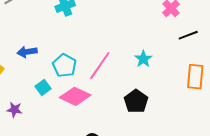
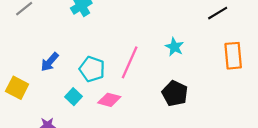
blue arrow: (27, 52) -> (50, 62), turned -30
pink diamond: (75, 96) -> (109, 100), size x0.7

